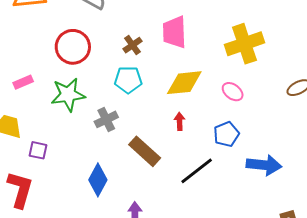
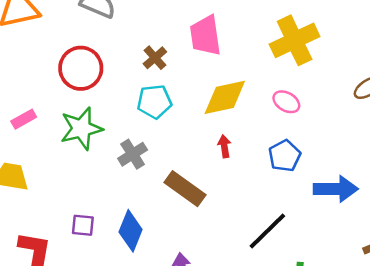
purple square: (38, 150) -> (83, 225), moved
black line: (197, 171) -> (267, 231), moved

